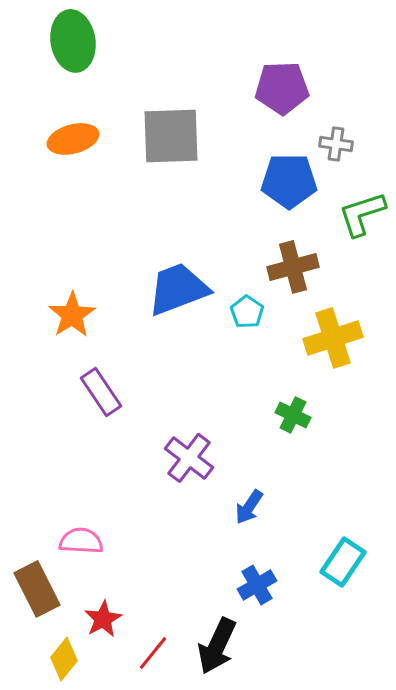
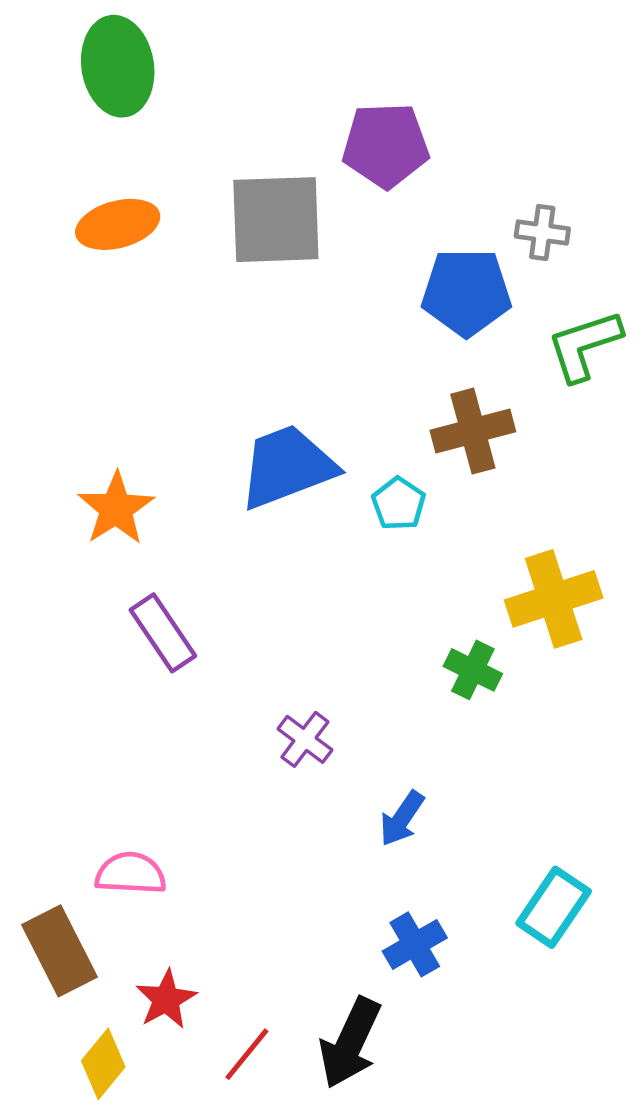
purple pentagon: (282, 88) -> (386, 145), moved
yellow cross: (333, 338) -> (554, 599), moved
purple cross: (189, 458) -> (305, 739), size x0.7

